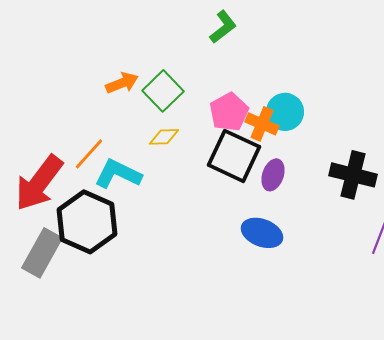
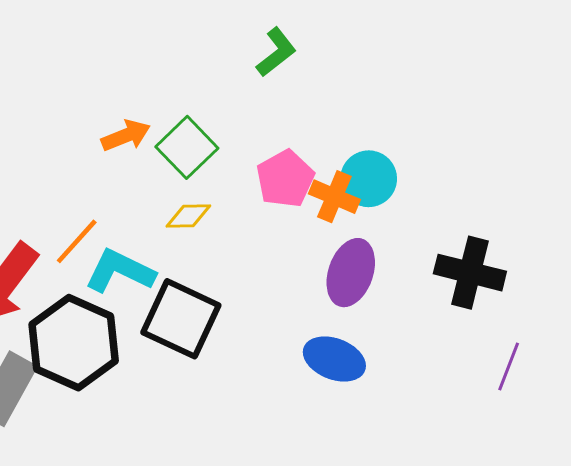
black square: (234, 156) -> (181, 319), moved
purple ellipse: (273, 175) -> (351, 273), size x1.4

